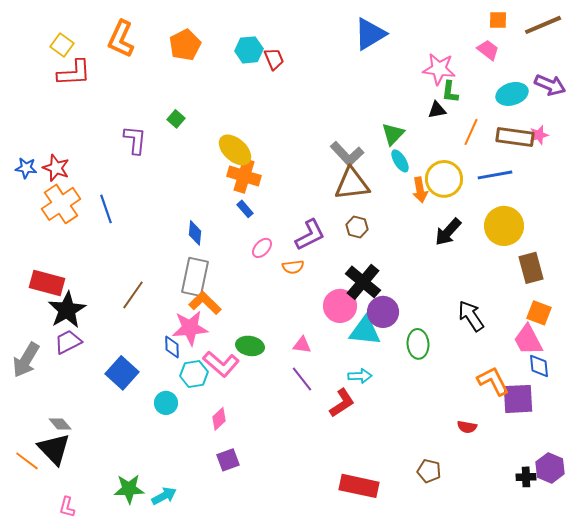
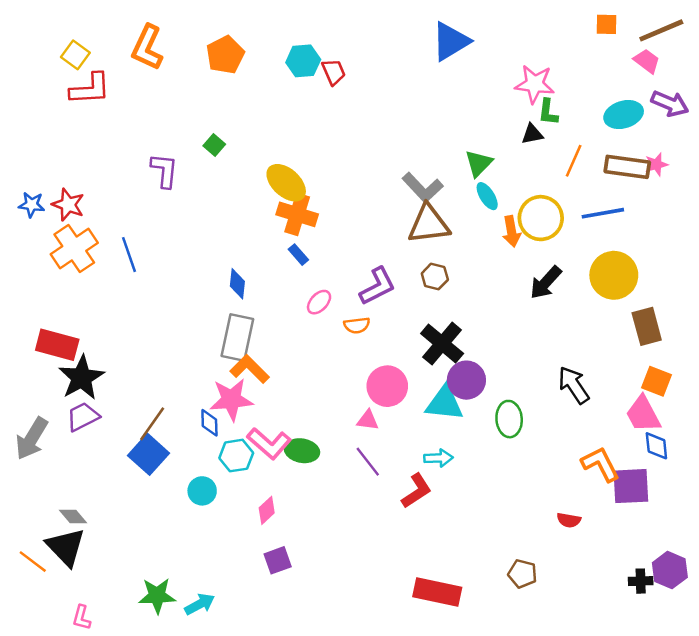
pink trapezoid: (488, 50) -> (647, 61), moved
brown line: (133, 295) -> (152, 424), moved
pink circle: (340, 306) -> (387, 386), moved
green ellipse: (250, 346) -> (302, 451), moved

